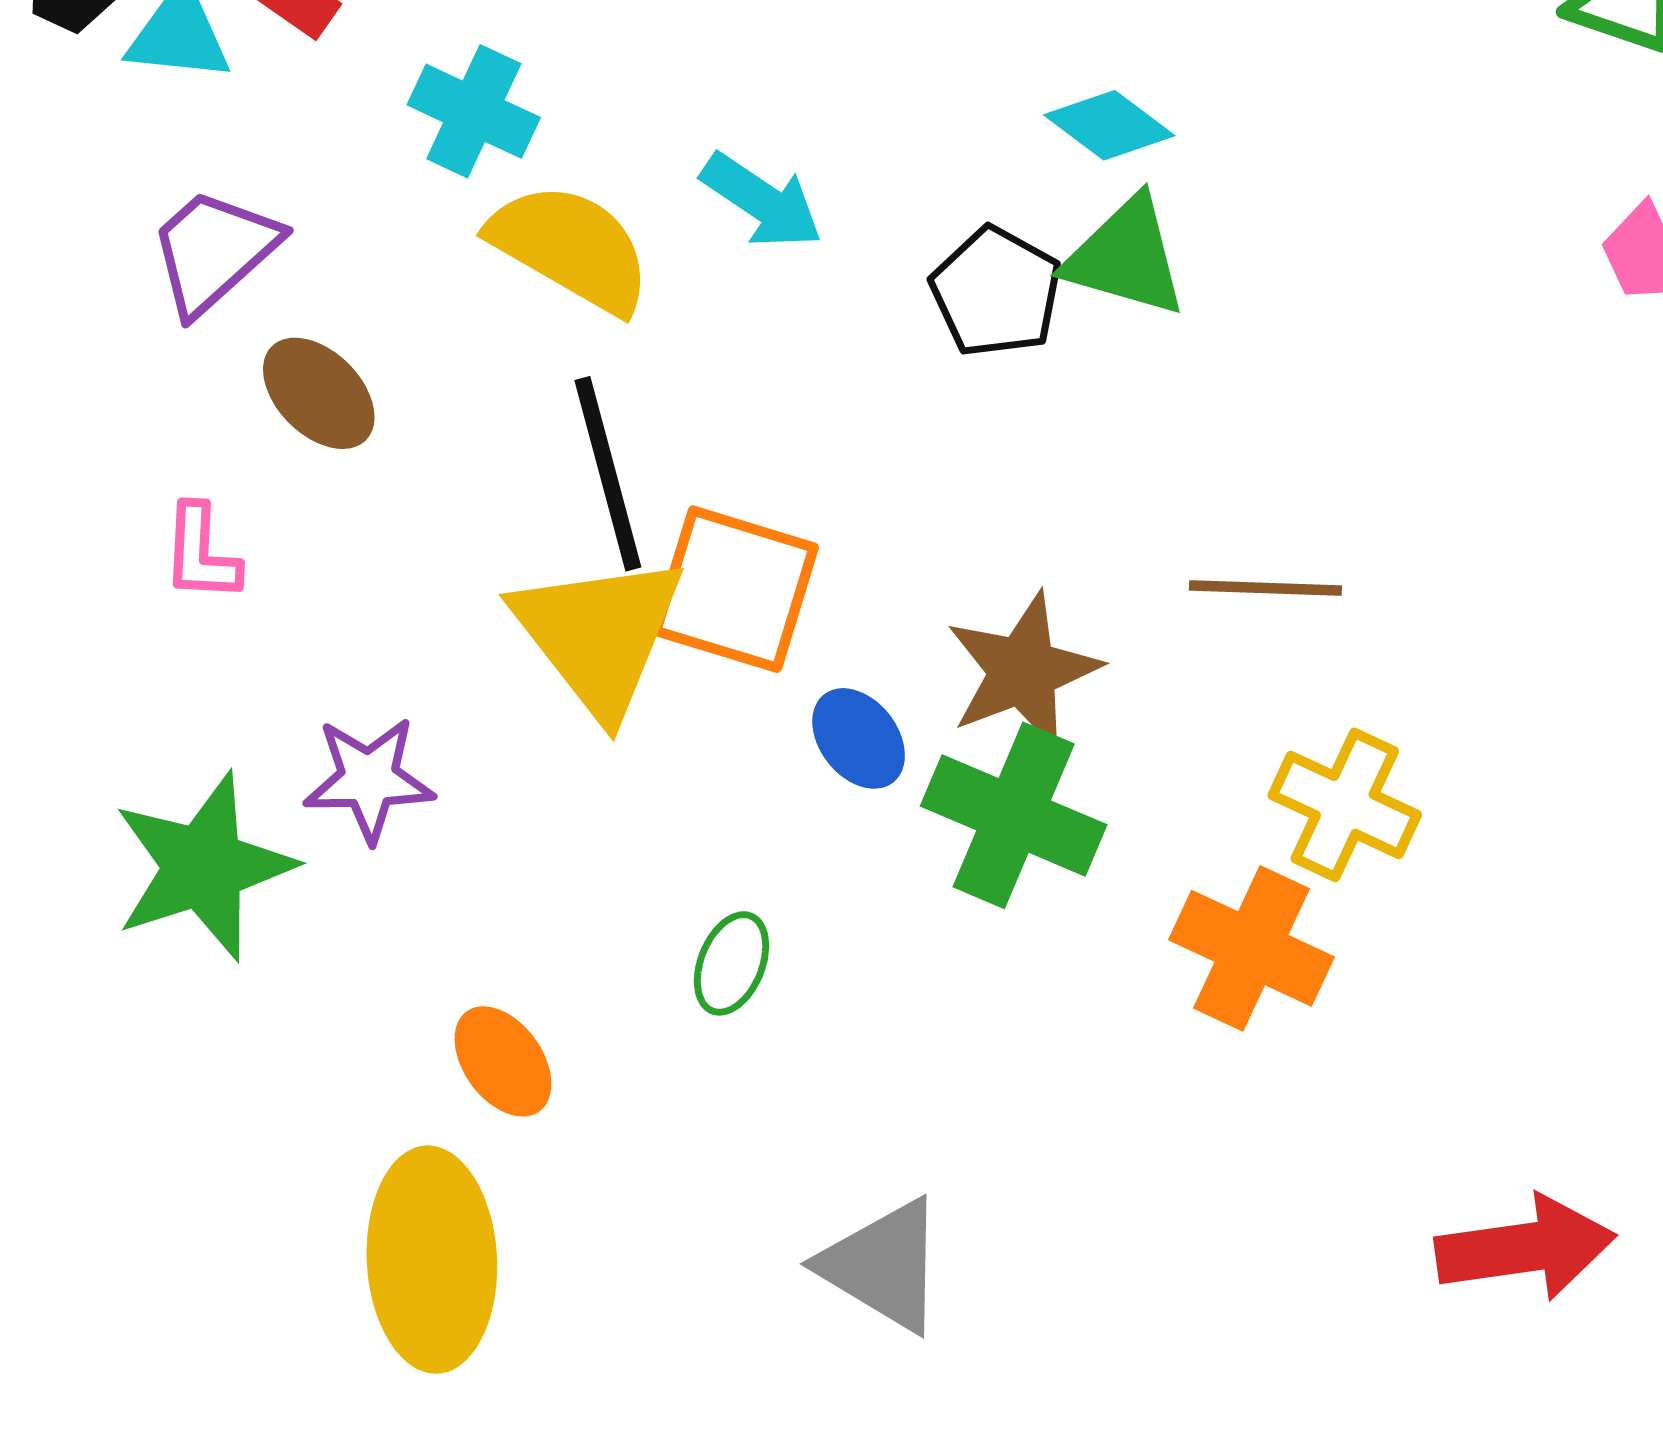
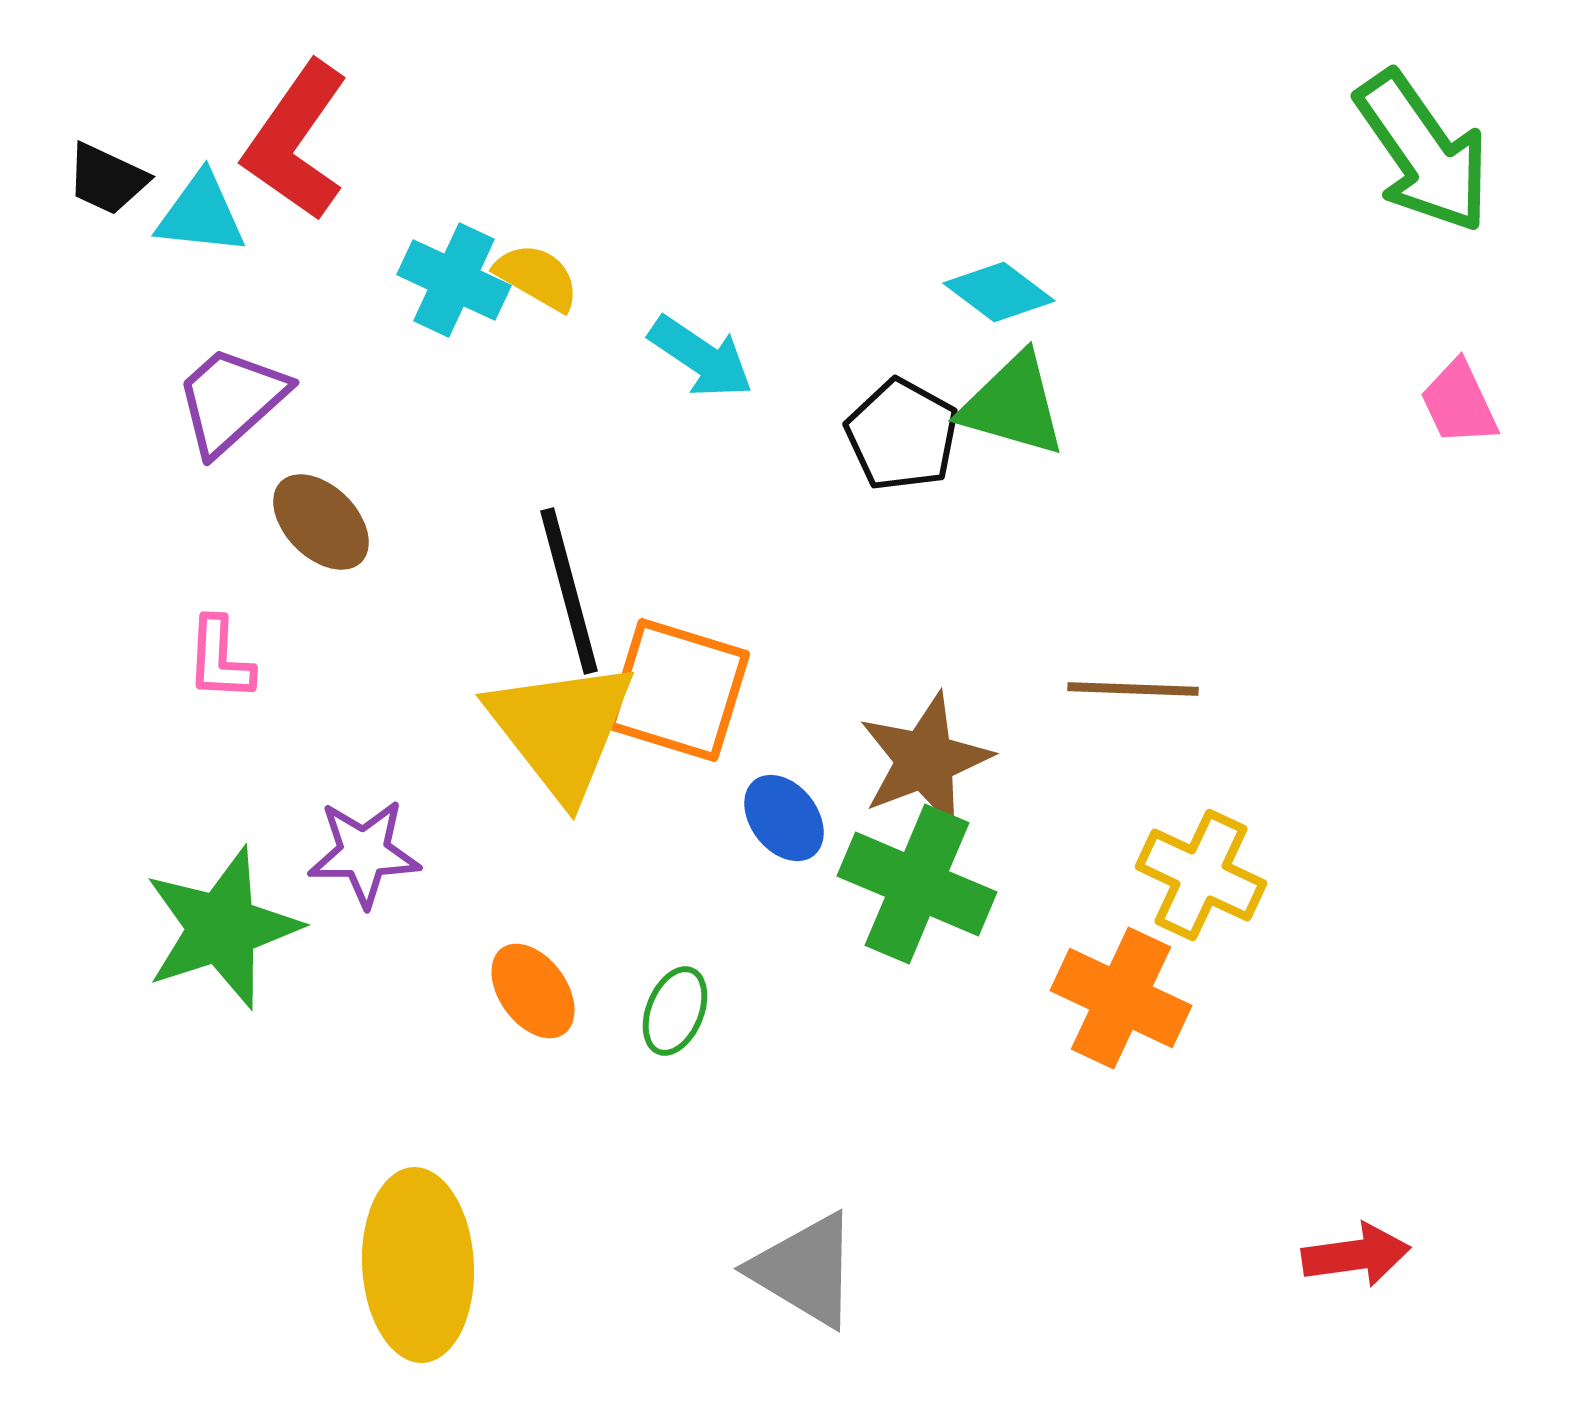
yellow semicircle: (571, 248) -> (537, 277), moved, size x0.6
orange ellipse: (503, 1061) -> (533, 991), moved
red arrow: (1525, 1248) -> (1356, 1255), size x0.7

